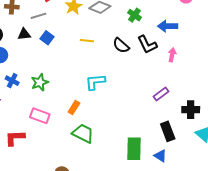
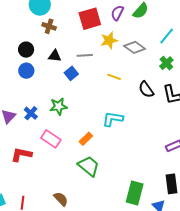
gray line: (39, 16) -> (85, 55), moved
blue square: (47, 38) -> (71, 73), moved
blue cross: (12, 81) -> (31, 113), moved

